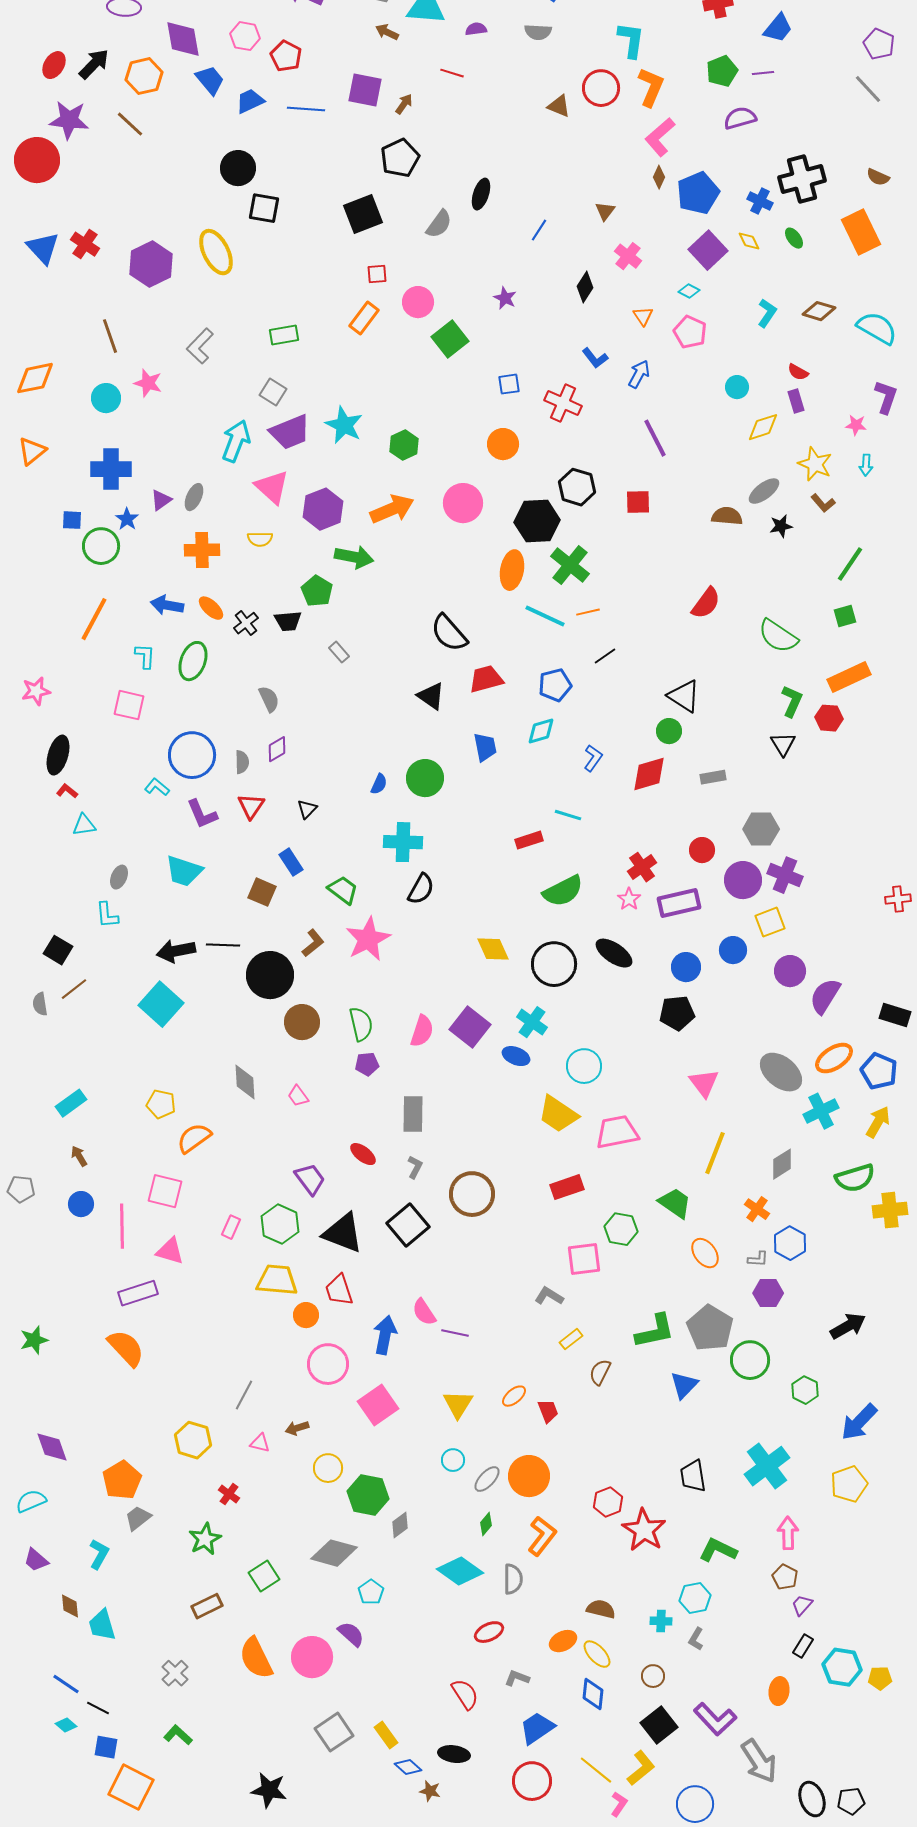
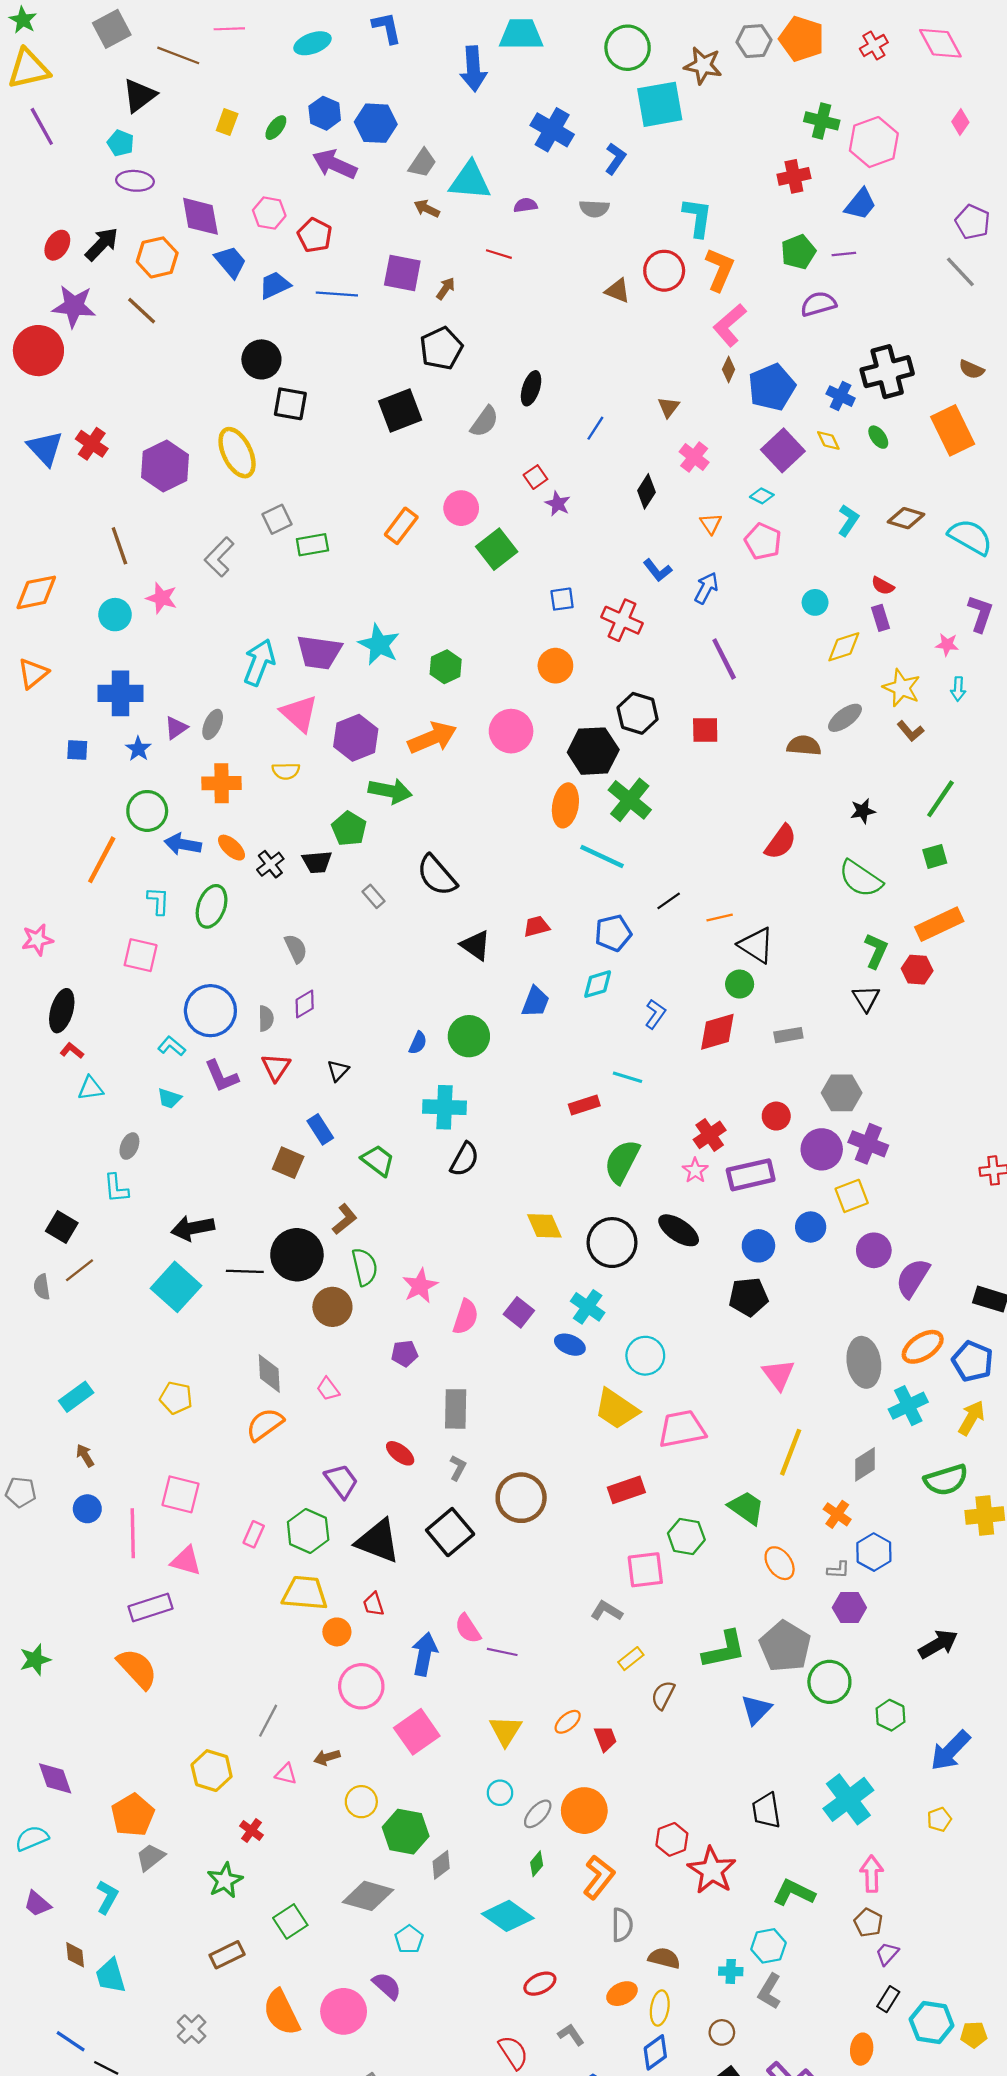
red square: (377, 274) -> (535, 477), moved, turned -30
gray square: (273, 392) -> (277, 519), moved, turned 32
purple trapezoid: (290, 432) -> (319, 652), turned 30
black star: (781, 526) -> (863, 811), moved
green circle: (101, 546) -> (147, 811), moved
orange line: (588, 612) -> (720, 917), moved
black semicircle: (449, 633) -> (437, 875), moved
red trapezoid: (486, 679) -> (537, 926), size x0.7
blue trapezoid: (485, 747) -> (535, 1002), turned 32
cyan trapezoid: (184, 871) -> (169, 1098), moved, size x0.6
green semicircle: (563, 891) -> (622, 1162), turned 144
pink star: (368, 939) -> (420, 1286), moved, size x0.7
black line: (223, 945) -> (245, 1271), moved
green semicircle: (361, 1024) -> (365, 1267), moved
purple square: (470, 1027) -> (519, 1312), size x0.7
gray ellipse: (781, 1072) -> (864, 1362), turned 42
orange semicircle: (194, 1138) -> (265, 1424), moved
red trapezoid: (339, 1290) -> (374, 1604), size x0.7
yellow pentagon: (849, 1484) -> (939, 1819), size x0.6
gray semicircle: (513, 1579) -> (622, 1925), moved
gray L-shape: (696, 1639) -> (770, 1991), size x1.4
yellow ellipse: (597, 1654) -> (660, 2008), turned 52
gray L-shape: (517, 1678) -> (571, 2035), turned 35
blue diamond: (593, 1694) -> (655, 2052), turned 48

